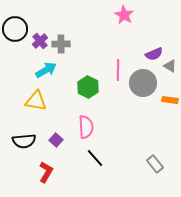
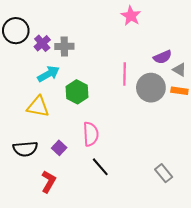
green hexagon: (88, 87) -> (77, 92), moved
orange rectangle: (170, 100) -> (179, 91), moved

